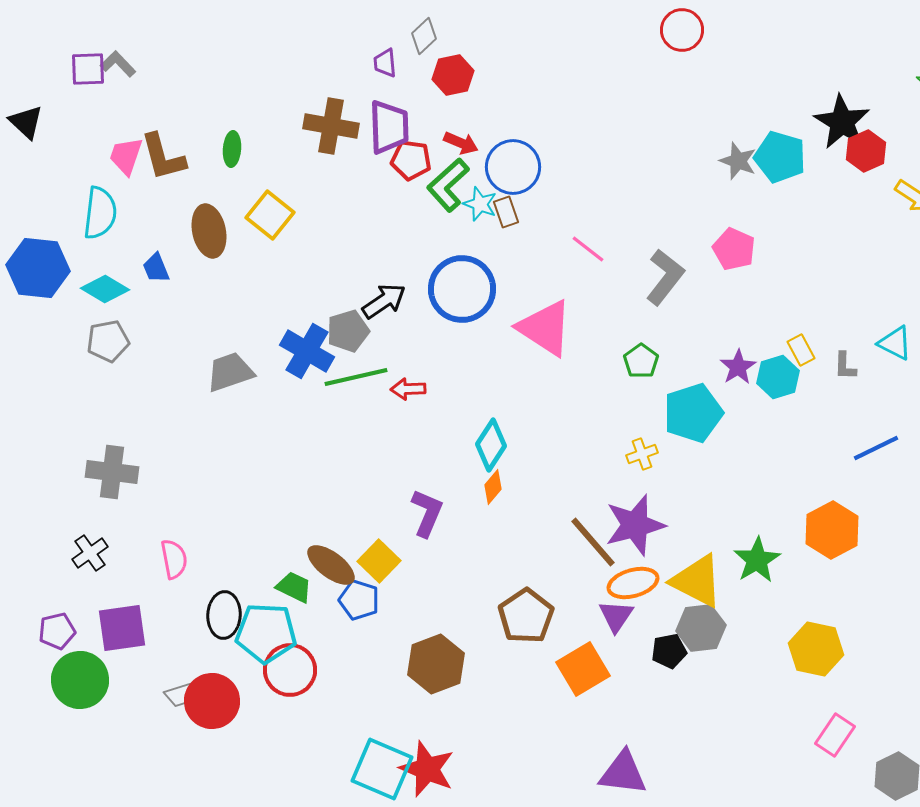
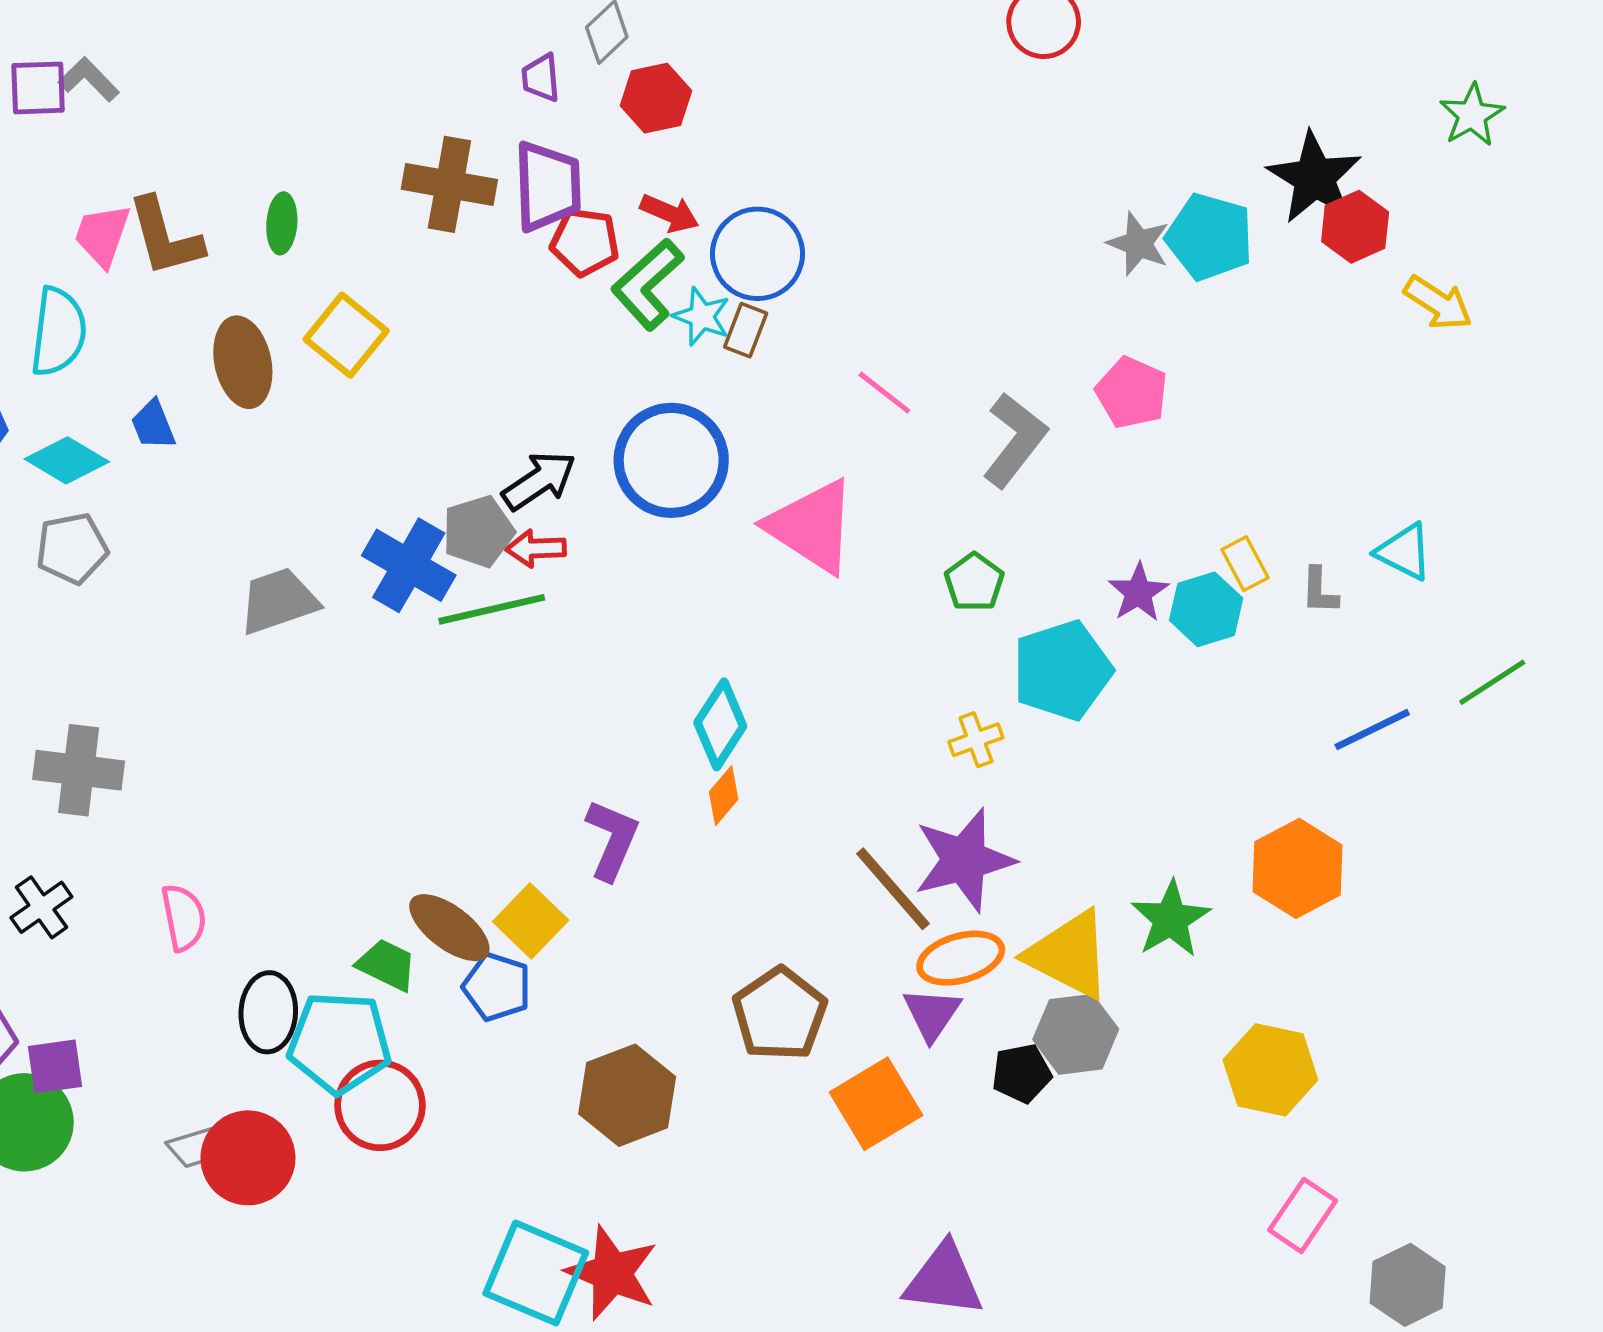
brown rectangle: (506, 212) -> (746, 330), turned 40
red arrow: (408, 389) -> (536, 548), moved
purple square: (122, 628) -> (55, 1066), moved, size x0.7

